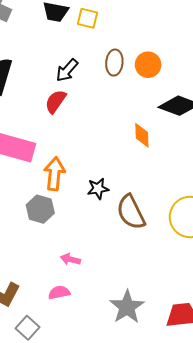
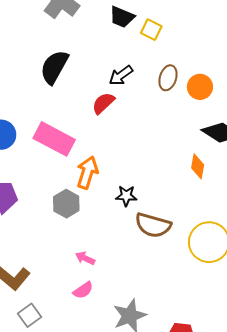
orange diamond: (142, 135) -> (198, 166), moved
brown semicircle: (131, 212) -> (153, 225), turned -60
pink semicircle: (59, 292) -> (83, 290), moved, turned 145

